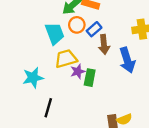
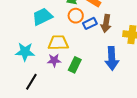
cyan trapezoid: (55, 34) -> (42, 17), moved, turned -110
brown arrow: (104, 44) -> (106, 23), moved
purple star: (78, 71) -> (54, 60), moved

